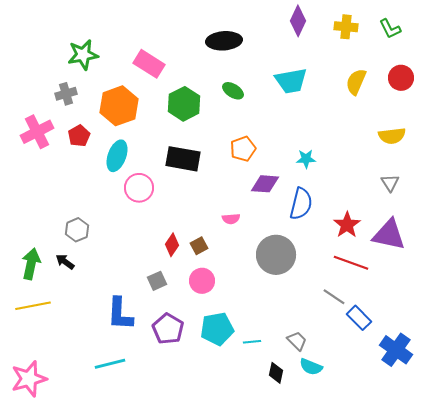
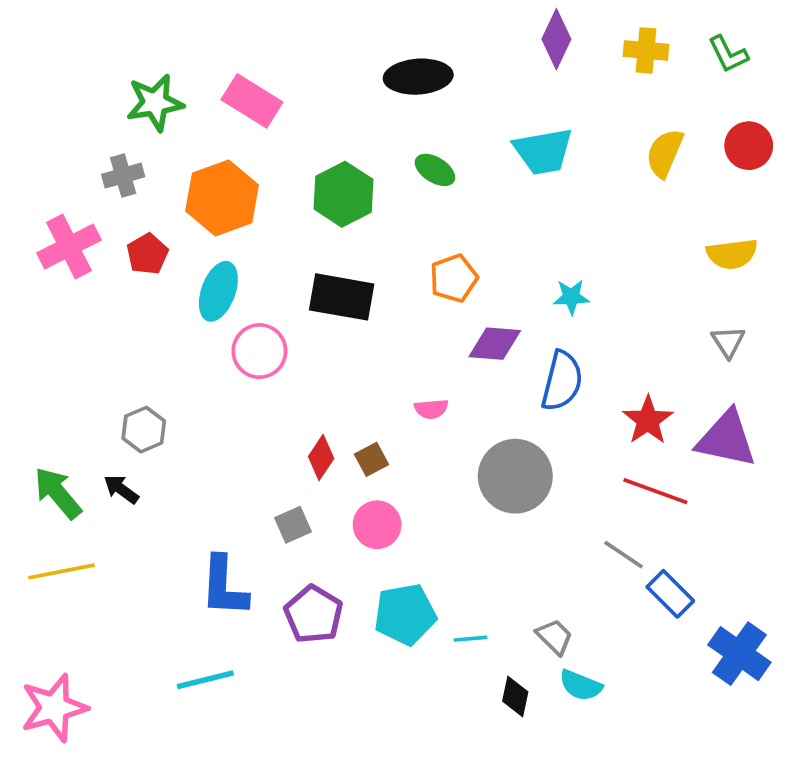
pink rectangle: (149, 64) -> (252, 101), moved
green arrow: (31, 264) -> (58, 493), turned -52

